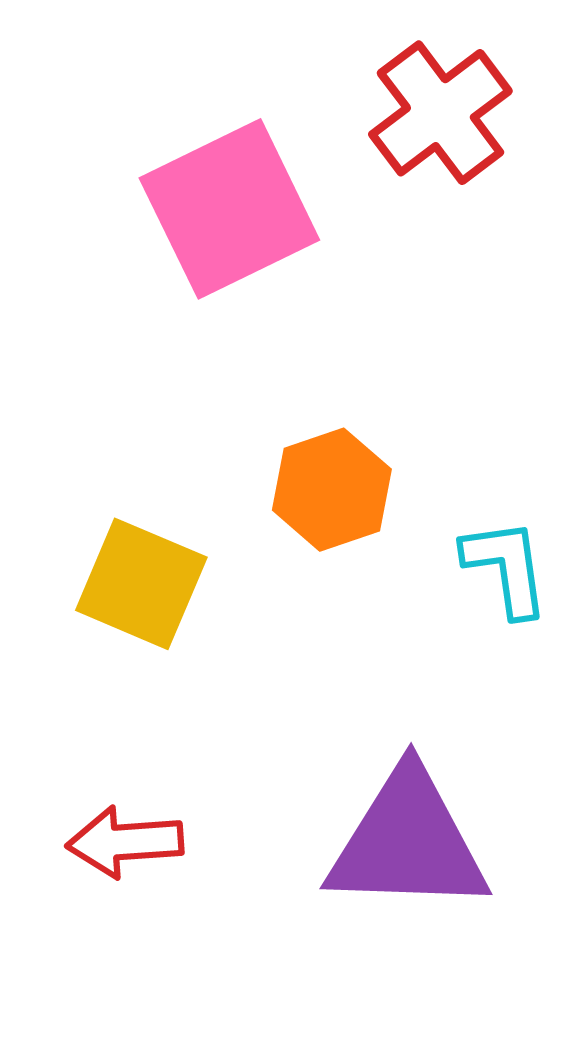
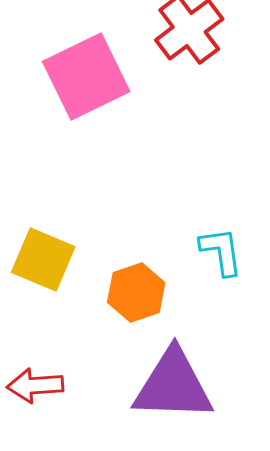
orange hexagon: (332, 490) -> (136, 292), moved

